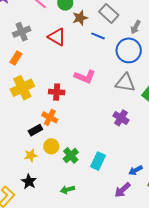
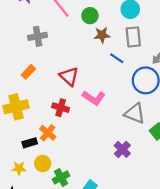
gray rectangle: (109, 13) -> (133, 37), turned 30
red triangle: (57, 37) -> (69, 76), moved
orange rectangle: (16, 58) -> (28, 72), moved
yellow cross: (22, 88) -> (16, 107), moved

